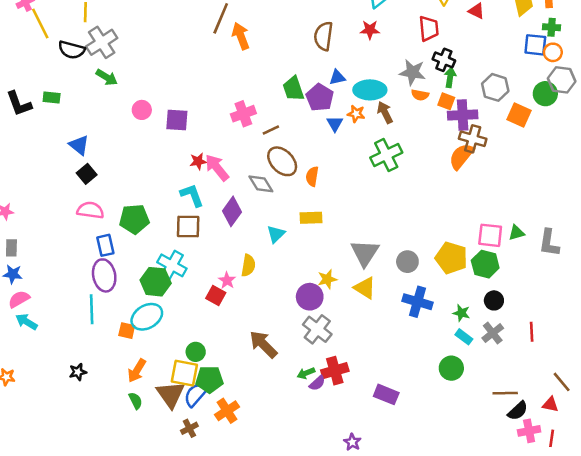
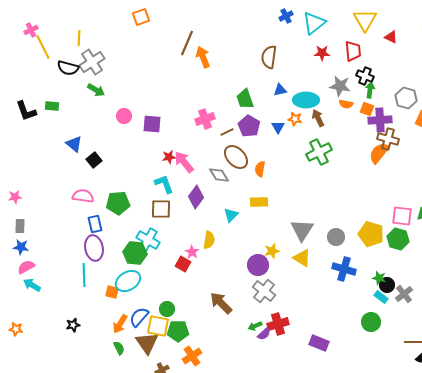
red star: (370, 30) -> (322, 53), moved
purple pentagon: (320, 97) -> (249, 126), moved
black square: (87, 174) -> (94, 160), moved
black circle: (494, 300) -> (387, 285), moved
blue semicircle: (196, 394) -> (139, 317), moved

